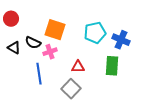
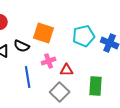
pink cross: (50, 52) -> (49, 61), moved
green rectangle: (112, 66) -> (96, 86), moved

